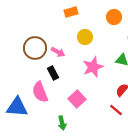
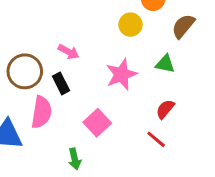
yellow circle: (85, 37) -> (130, 25), moved
brown circle: (35, 48) -> (25, 71), moved
pink semicircle: (40, 92) -> (41, 112), turned -150

